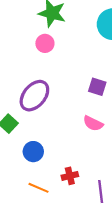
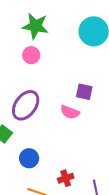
pink semicircle: (93, 123) -> (70, 112), moved

